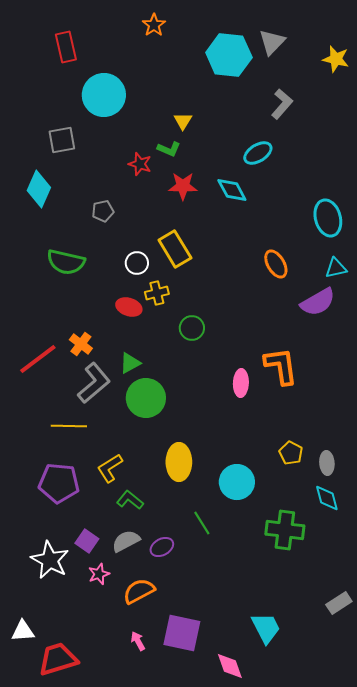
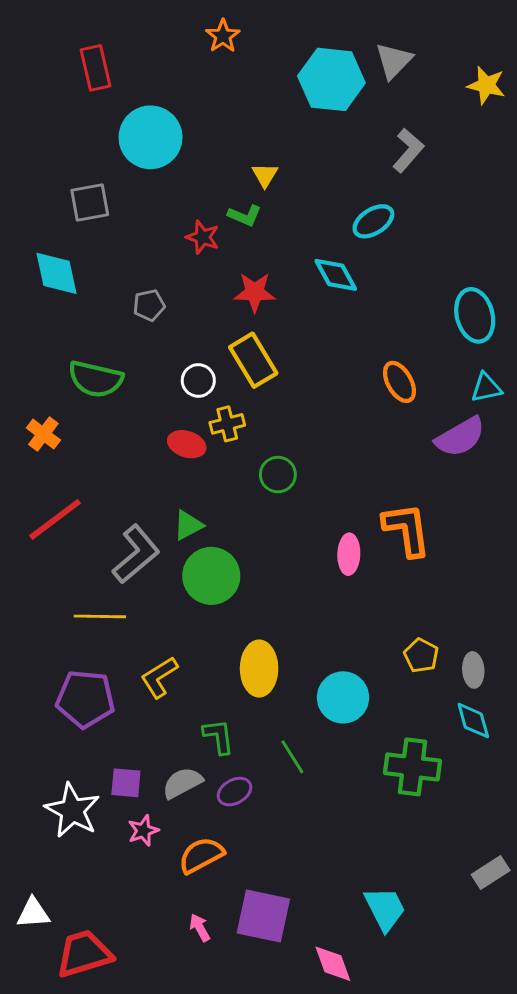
red star: (183, 186) -> (255, 292), moved
cyan diamond: (39, 189) -> (56, 273), turned -36
orange cross: (81, 344) -> (43, 434), moved
green L-shape: (130, 500) -> (219, 737), moved, turned 44
purple square: (87, 541) -> (126, 783), turned -30

